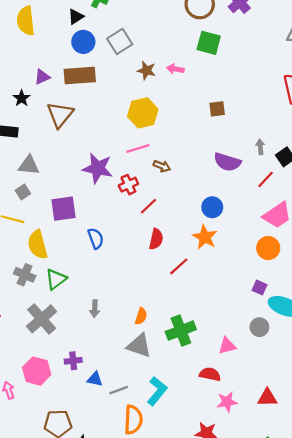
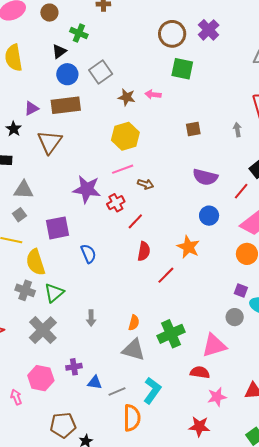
gray arrow: (260, 147) -> (237, 130), moved
blue circle: (212, 207) -> (209, 216), moved
gray circle: (259, 327) -> (235, 317), moved
pink triangle: (227, 346) -> (214, 345), size x1.5

